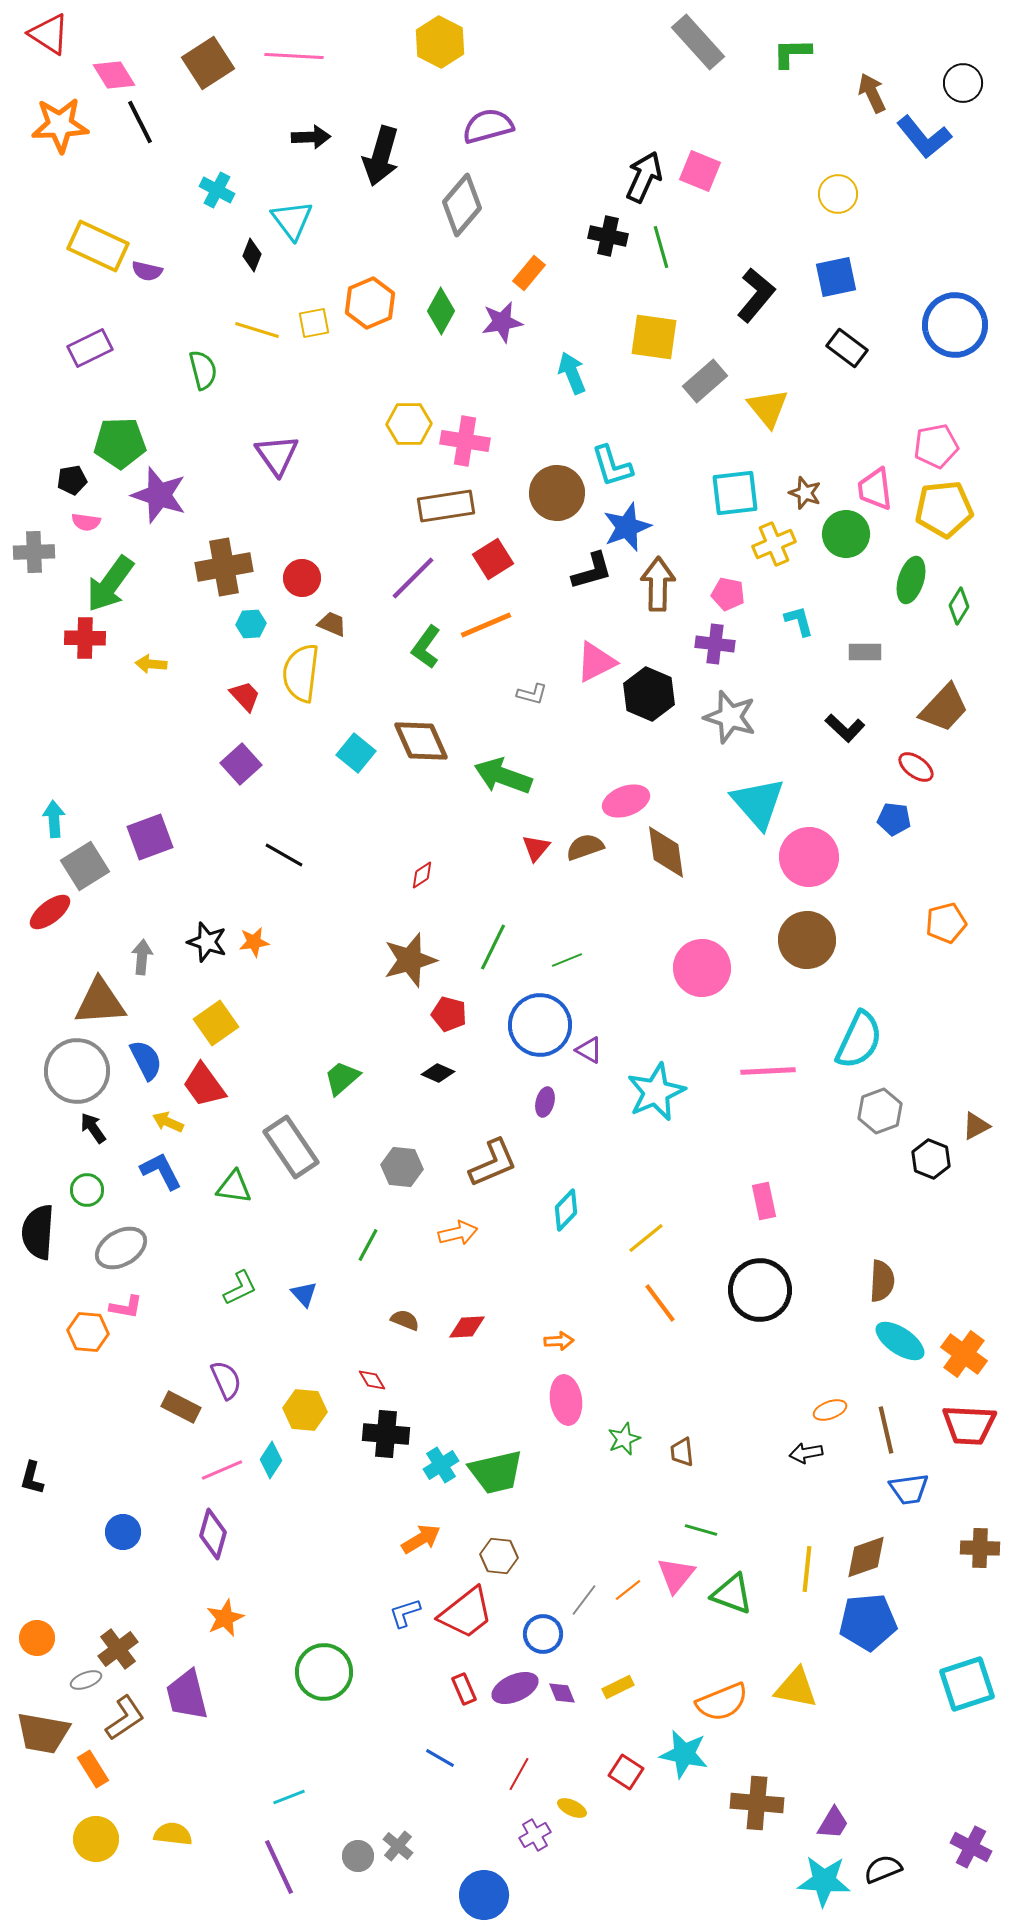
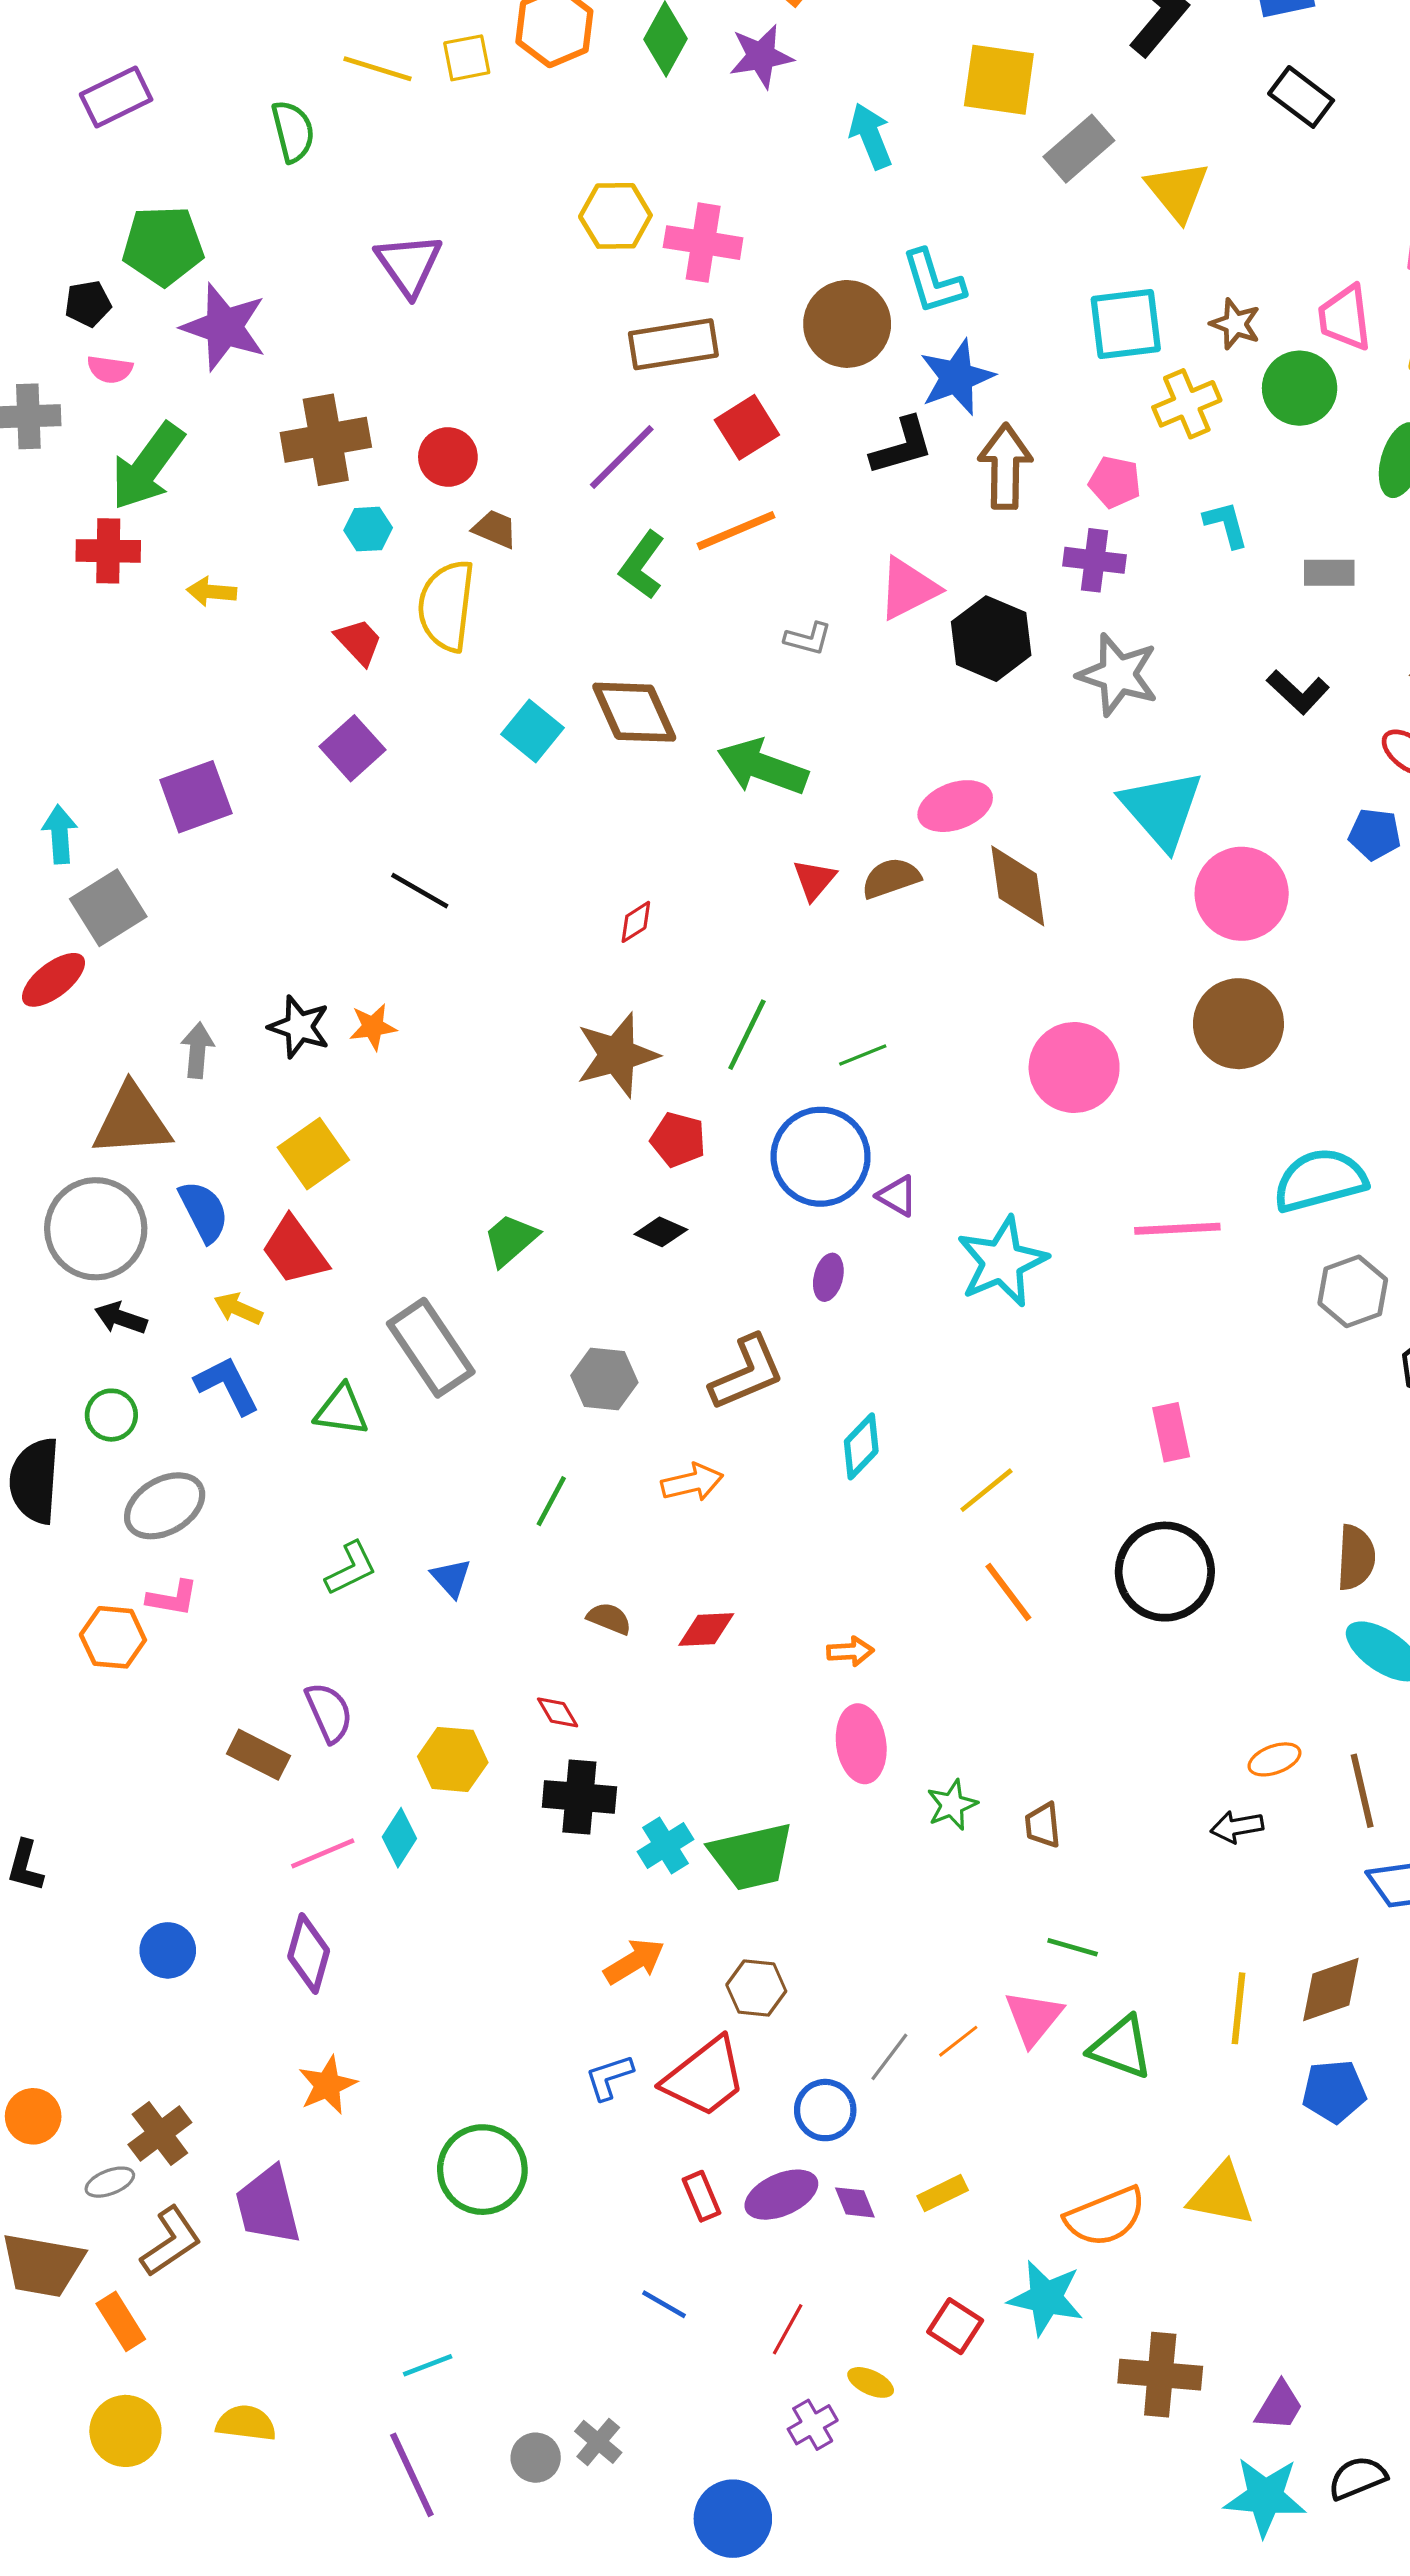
purple square: (150, 837) -> (196, 797), moved
cyan semicircle: (859, 1040) -> (1320, 1180), turned -130
black arrow: (93, 1128) -> (121, 1318), turned -36
blue pentagon: (868, 1622) -> (1334, 2091), size x0.7

